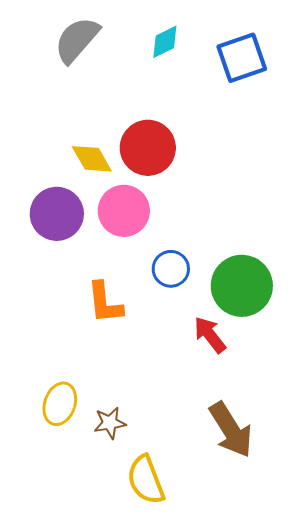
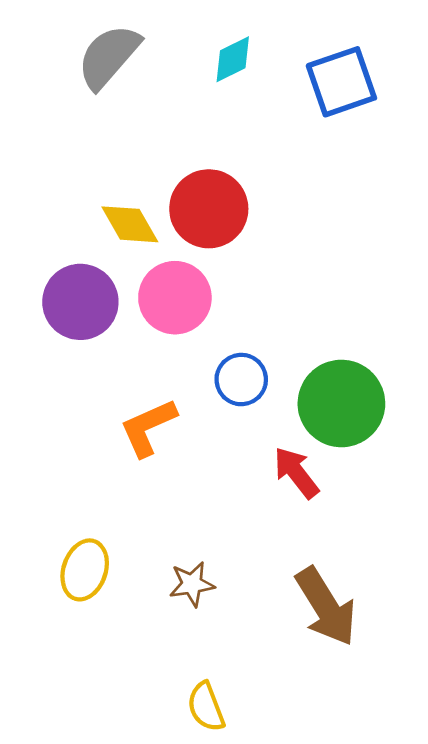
orange L-shape: (105, 303) -> (148, 427), turned 72
brown star: (110, 423) -> (192, 584), moved
yellow semicircle: (146, 480) -> (206, 707), moved, size x0.7

